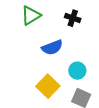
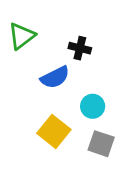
black cross: (73, 18) -> (80, 48), moved

